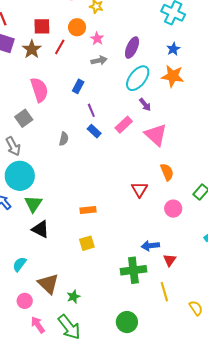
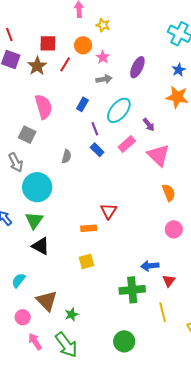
cyan ellipse: (138, 78) -> (119, 110), moved
gray square: (24, 118) -> (27, 135), turned -30
cyan circle: (20, 176) -> (37, 187), moved
red triangle: (139, 189) -> (109, 211), moved

